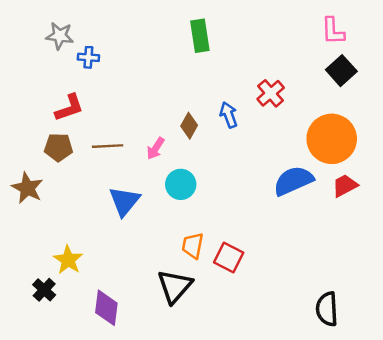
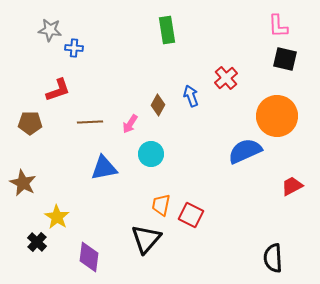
black square: (341, 71) -> (285, 59), turned -35
brown pentagon: (58, 147) -> (30, 123), moved
red trapezoid: (345, 186) -> (292, 186), moved
brown star: (27, 188) -> (23, 183), moved
blue triangle: (124, 201) -> (104, 168), turned 40

